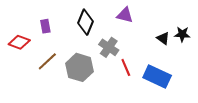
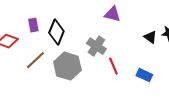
black diamond: (86, 22) -> (56, 32), moved
blue rectangle: (157, 77) -> (144, 75), size x0.6

